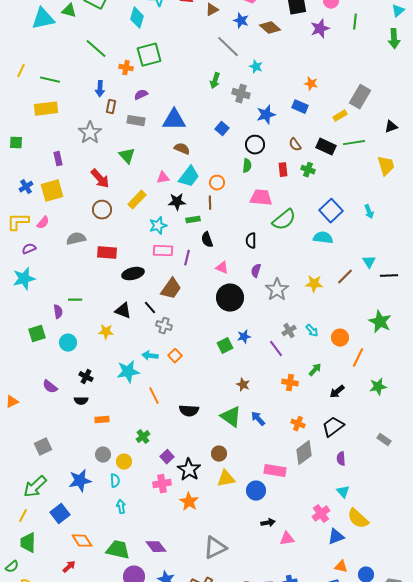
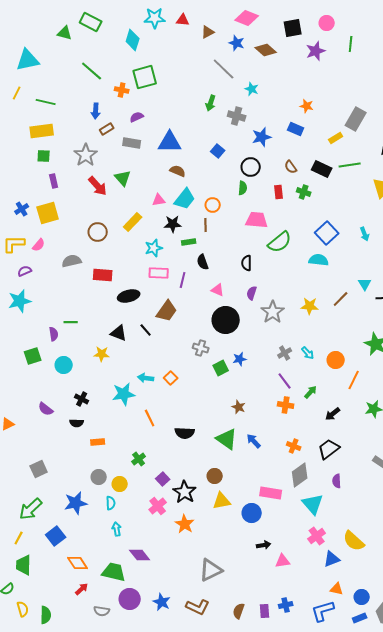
cyan triangle: (43, 19) -> (28, 60), moved
brown rectangle: (111, 107) -> (107, 129), turned 48
green square: (16, 143) -> (44, 156), moved
red arrow: (100, 179) -> (98, 186), moved
gray cross: (164, 326) -> (201, 348), moved
purple line: (276, 349) -> (285, 381), moved
pink cross: (162, 484) -> (158, 506), turned -30
cyan triangle: (343, 492) -> (313, 504), moved, size x1.6
purple diamond: (156, 547) -> (140, 555), moved
red arrow: (69, 567) -> (82, 589), moved

